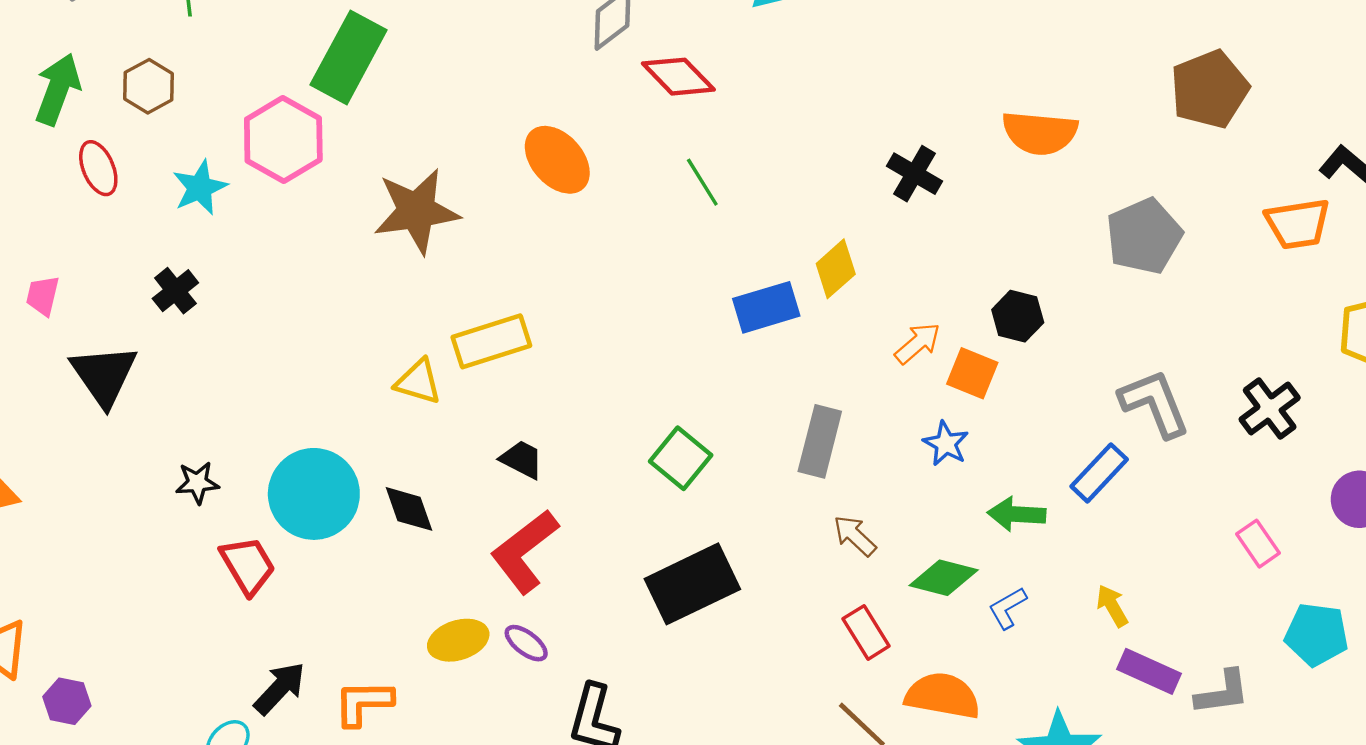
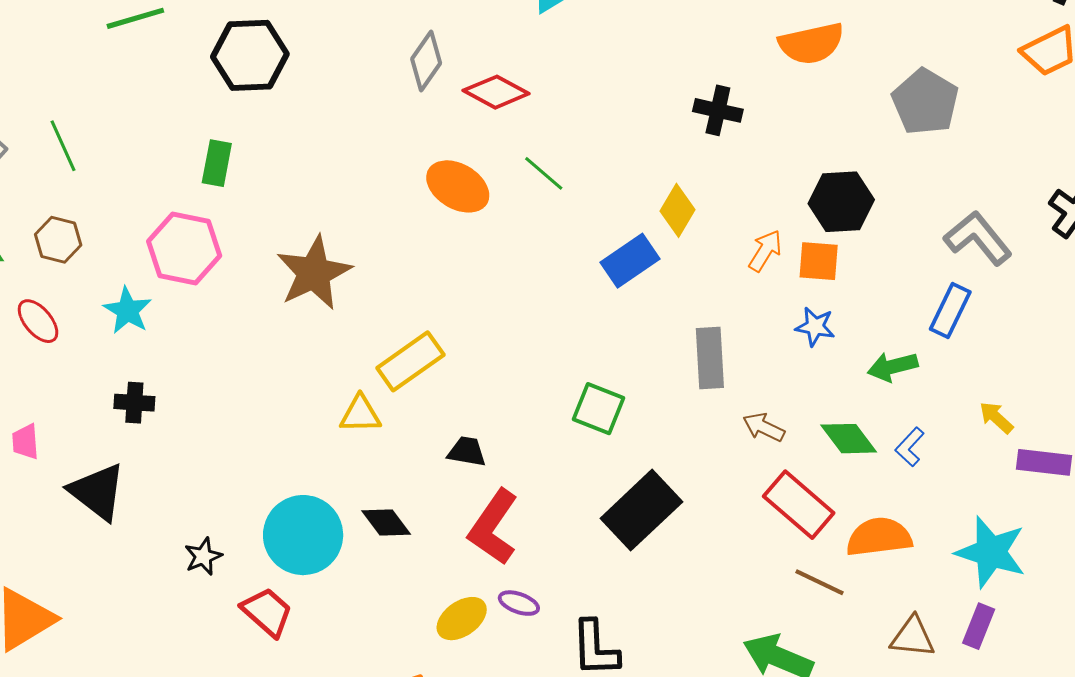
green rectangle: (349, 57) -> (217, 163), size x0.6
orange ellipse: (557, 160) -> (458, 186), moved
black cross: (175, 291) -> (134, 403), turned -30
black hexagon: (1018, 316) -> (841, 202), size x1.4
green diamond: (944, 578) -> (849, 439), turned 56
red rectangle: (866, 632) -> (799, 505), size x1.5

